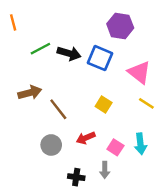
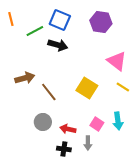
green line: (40, 49) -> (35, 31), moved
blue square: (100, 58) -> (60, 20), moved
yellow square: (104, 105) -> (87, 88), size x1.5
red arrow: (86, 138) -> (68, 129), moved, turned 35

